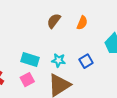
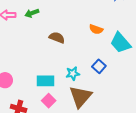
brown semicircle: (54, 21) -> (57, 38), turned 91
orange semicircle: (82, 23) -> (96, 29), moved, turned 104

